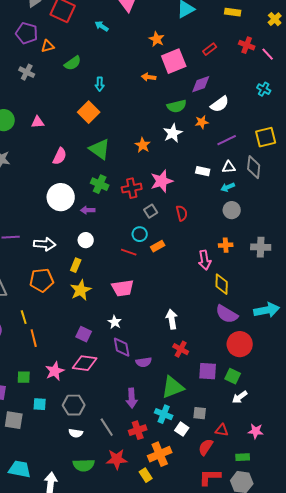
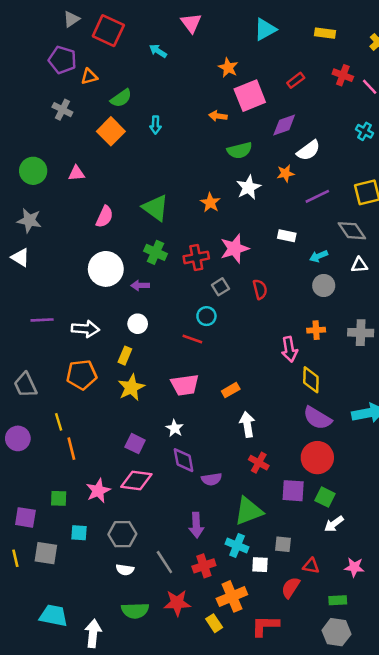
green semicircle: (177, 106) -> (240, 150), moved
orange square: (89, 112) -> (111, 131), moved
white triangle: (229, 167) -> (359, 265), moved
gray diamond: (254, 167) -> (352, 231), turned -40
orange rectangle: (158, 246) -> (231, 390), moved
red circle: (240, 344) -> (317, 458), moved
white square: (182, 429) -> (260, 565), turned -32
red L-shape: (210, 477) -> (265, 626), moved

